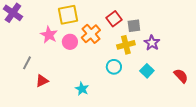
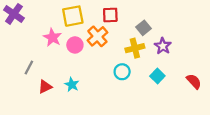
red square: (114, 19) -> (110, 15), moved, turned 35
gray square: (134, 26) -> (143, 28), turned -32
cyan star: (82, 89) -> (72, 85), moved

